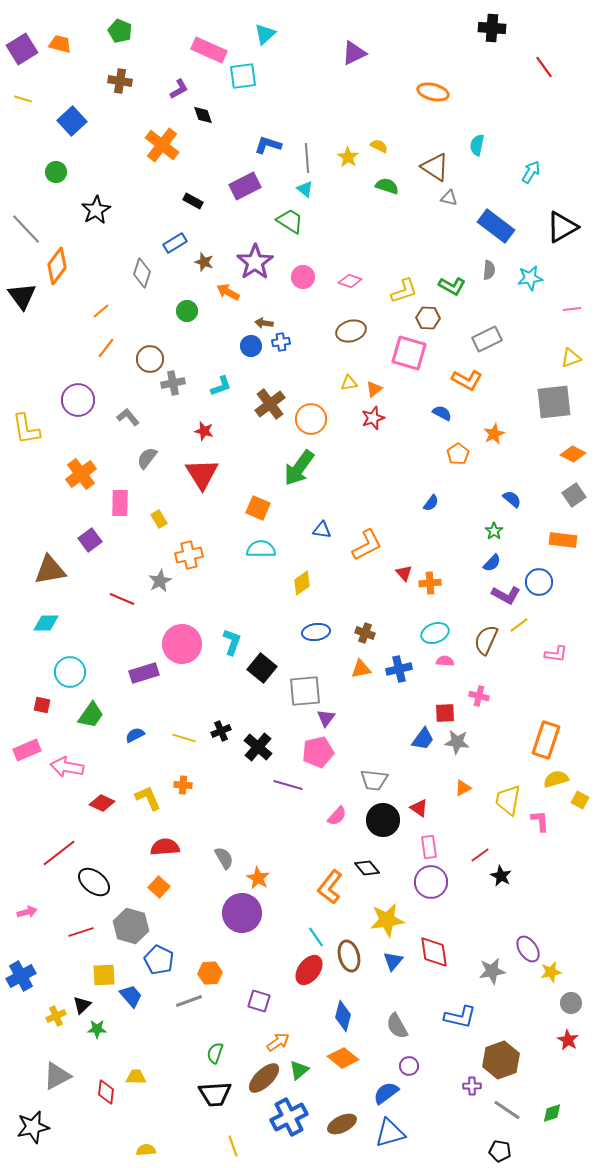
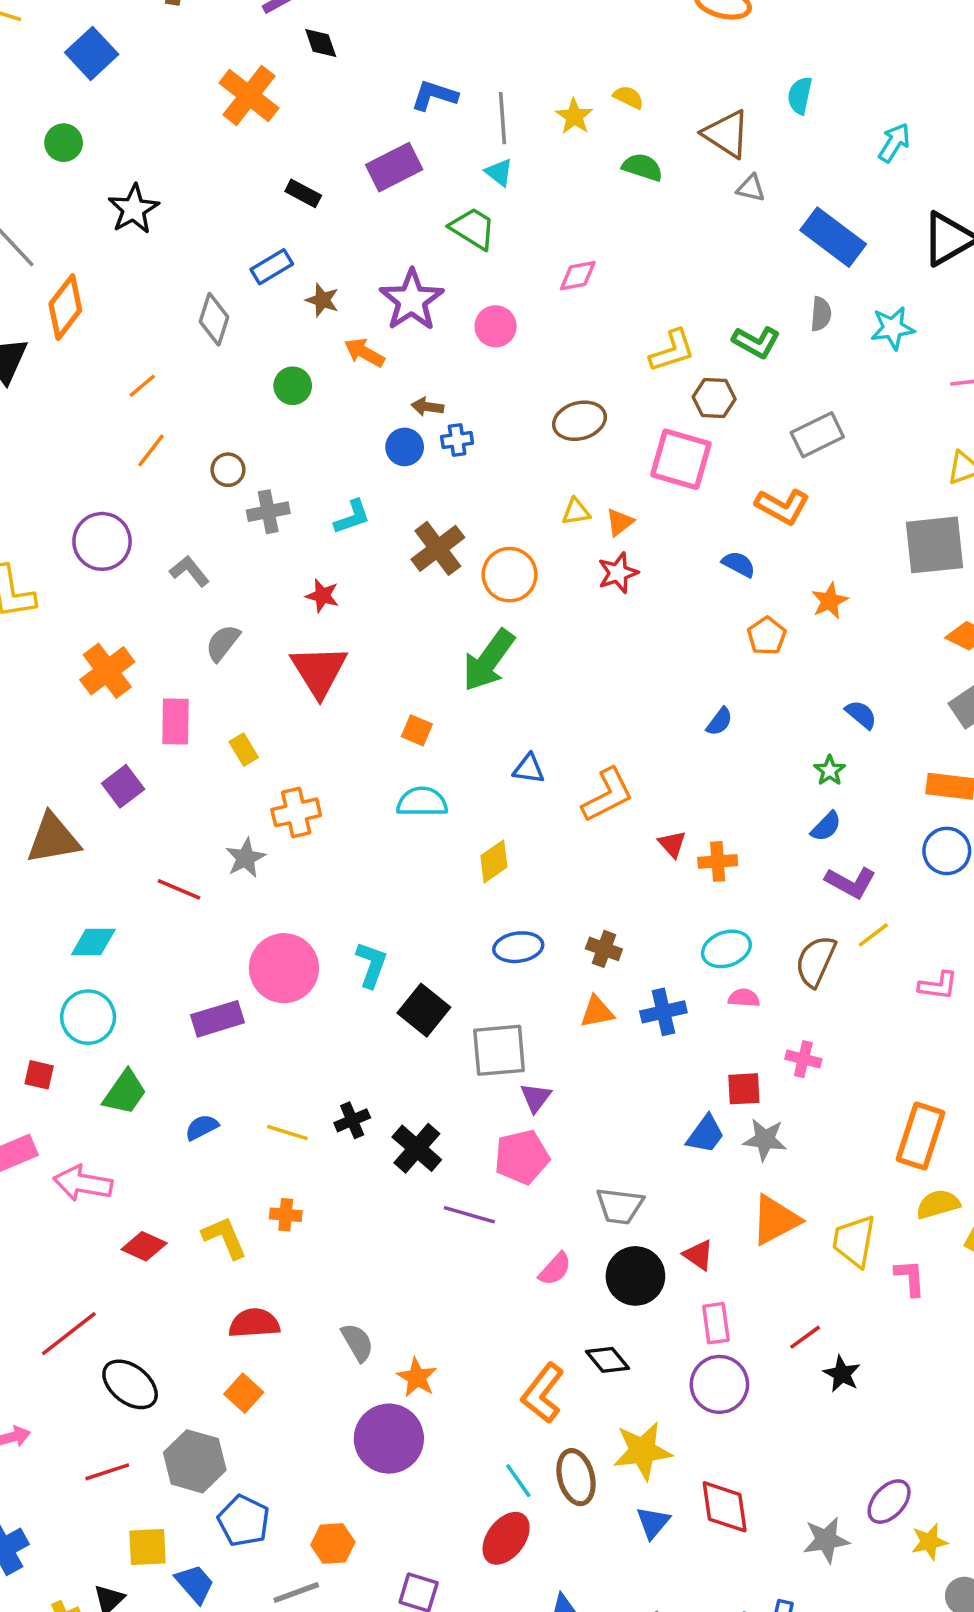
pink diamond: (350, 281) -> (578, 276), moved, turned -30
brown circle: (150, 359) -> (228, 470), size x0.7
orange square: (258, 508) -> (417, 730), size x0.7
blue circle: (539, 582) -> (947, 851), moved
cyan diamond: (46, 623) -> (93, 942), moved
orange triangle: (463, 788) -> (775, 1220), size x1.8
purple ellipse: (528, 949) -> (889, 1502), turned 76
brown ellipse: (349, 956) -> (576, 1477), moved

